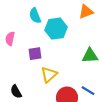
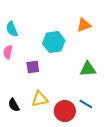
cyan semicircle: (35, 16) -> (12, 29), moved
yellow triangle: (49, 75) -> (40, 99), moved, turned 30

